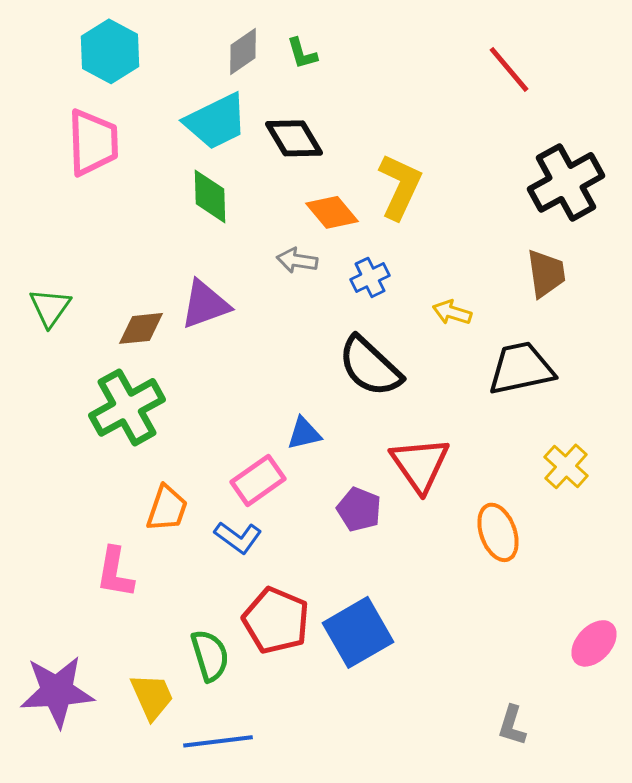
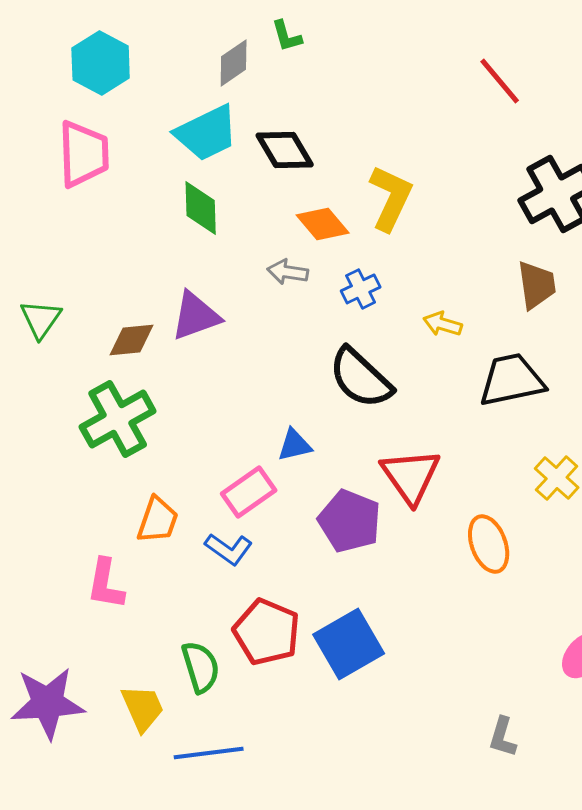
green L-shape: (302, 53) -> (287, 36), moved
purple pentagon: (359, 509) -> (350, 521), size x1.4

